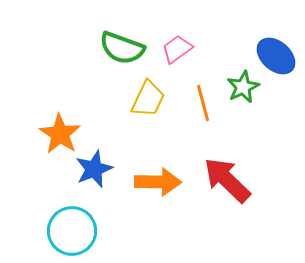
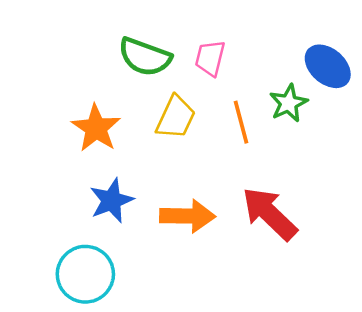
pink trapezoid: (177, 49) -> (210, 58), turned -40
orange star: (60, 134) -> (96, 128), moved

